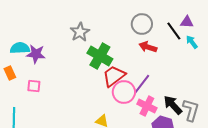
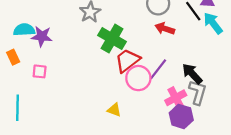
cyan arrow: (192, 42) -> (213, 23), size x1.5
black arrow: (173, 105) -> (192, 74), moved
pink cross: (147, 106) -> (176, 98), moved, turned 36
gray L-shape: (191, 110) -> (198, 92), moved

